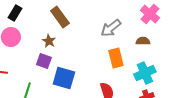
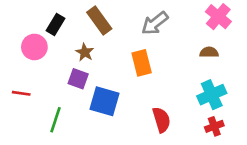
black rectangle: (15, 13) -> (56, 24), moved
gray arrow: (111, 28) -> (155, 23), moved
orange rectangle: (116, 58) -> (142, 63), moved

